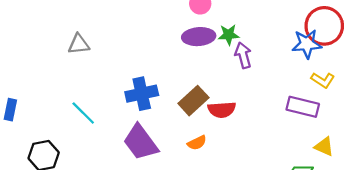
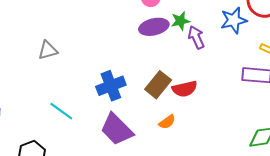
blue star: (307, 44) -> (234, 20), moved

